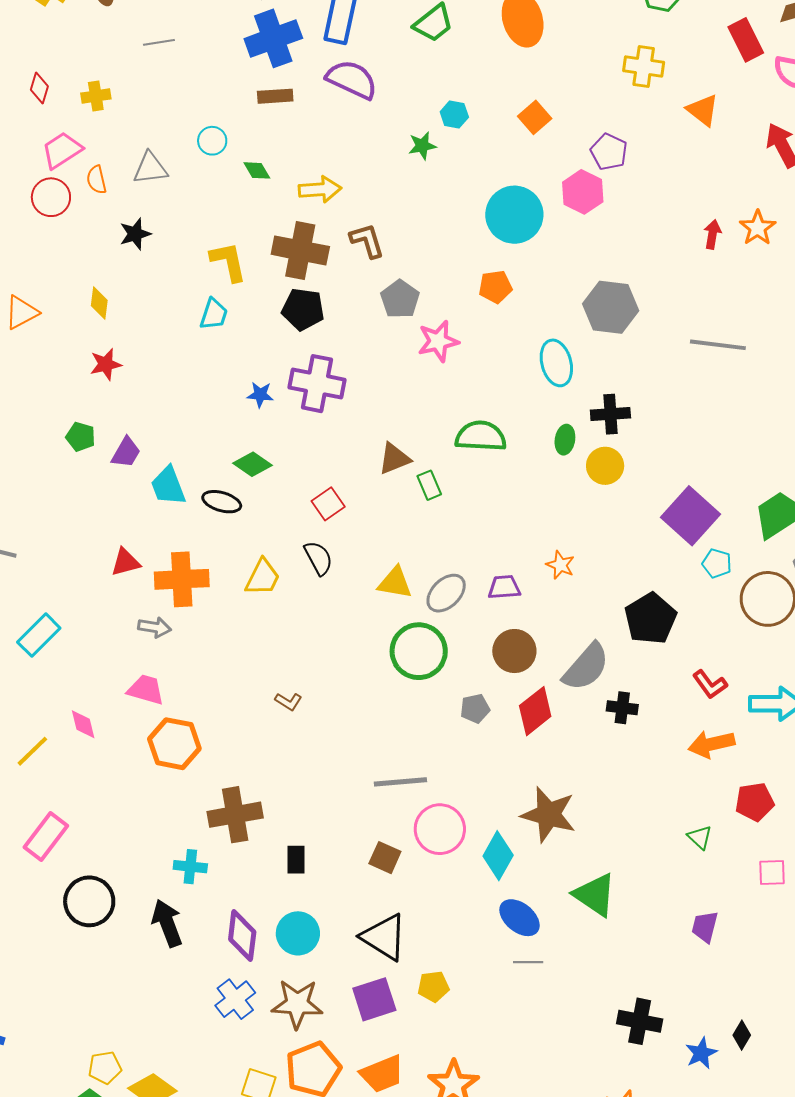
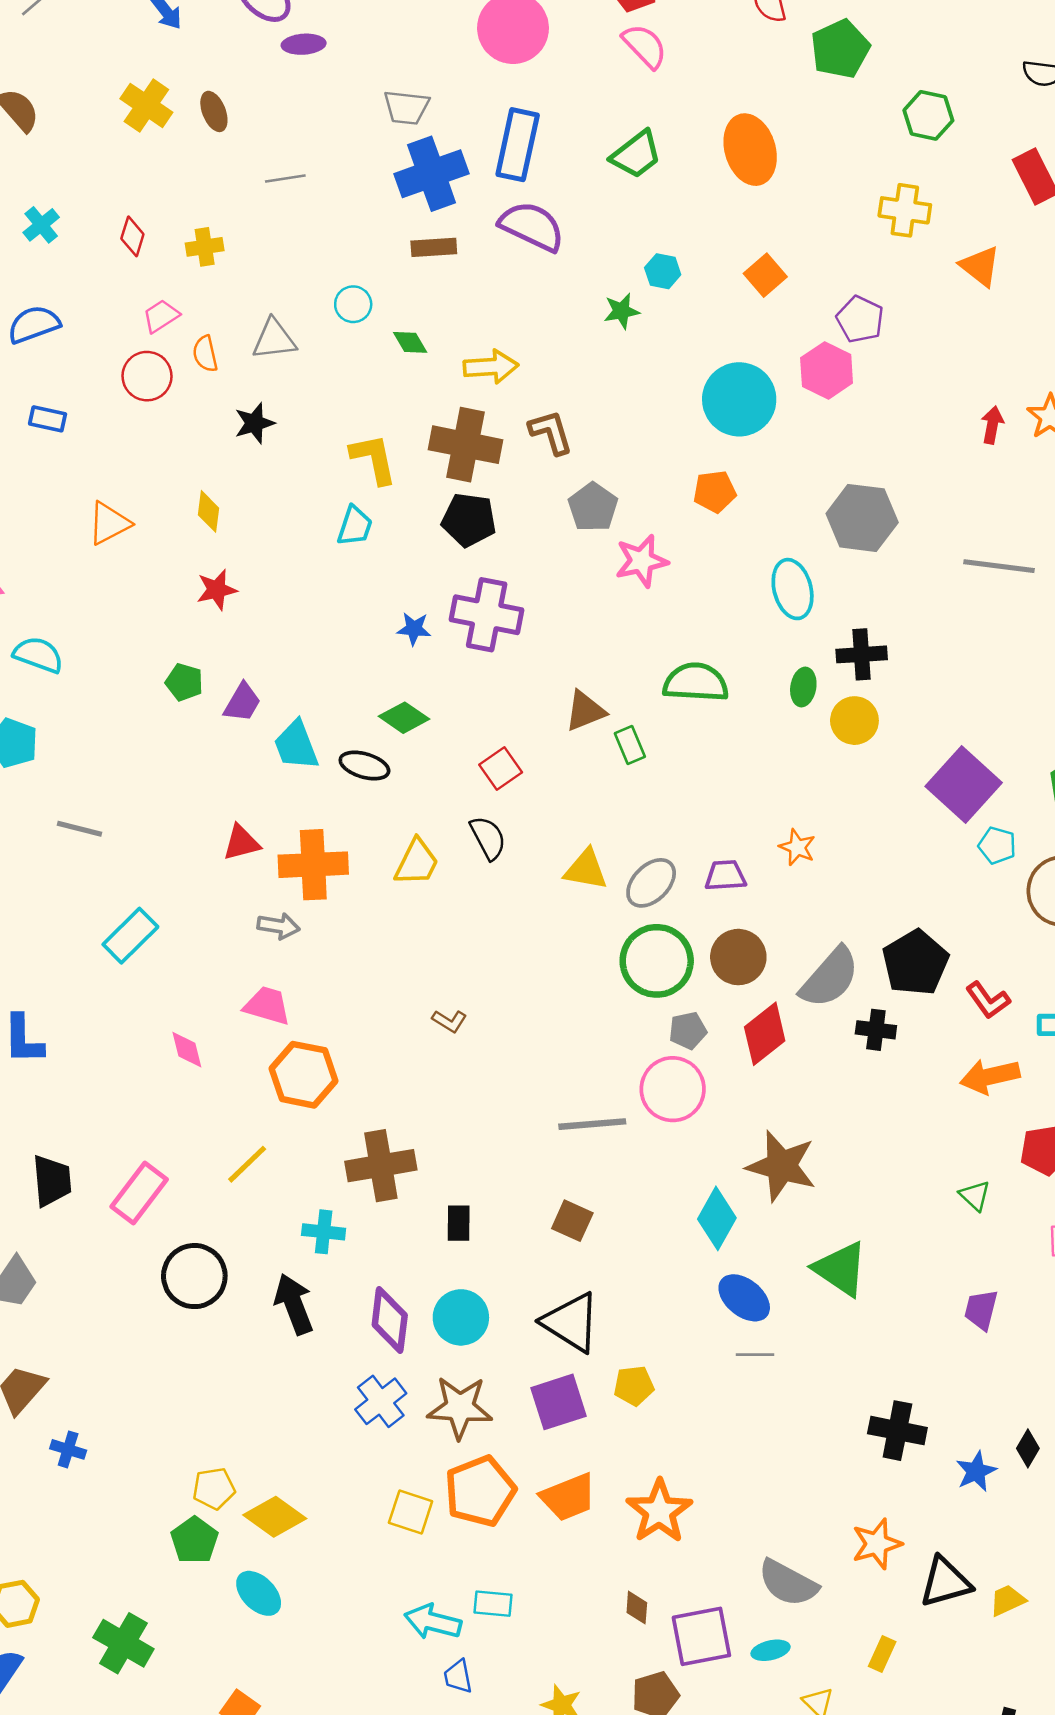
pink trapezoid: (62, 150) -> (161, 316), size x0.7
black pentagon: (650, 619) -> (915, 963), moved
green circle: (419, 651) -> (657, 961), moved
yellow line: (32, 751) -> (247, 1164), moved
pink circle: (440, 829) -> (673, 1089), moved

